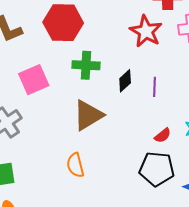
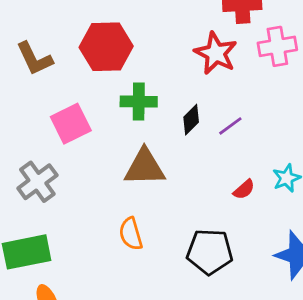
purple line: (155, 87) -> (230, 126), turned 54
brown triangle: (88, 115) -> (145, 167), turned 32
black pentagon: (157, 169) -> (210, 252), moved

